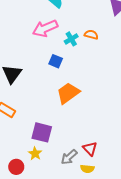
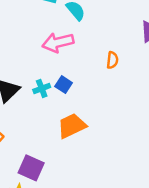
orange semicircle: (91, 35) -> (112, 60), turned 72
cyan cross: (71, 39) -> (42, 88), moved

